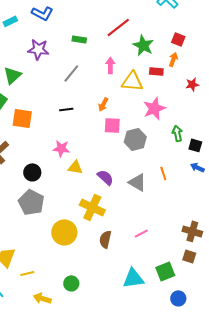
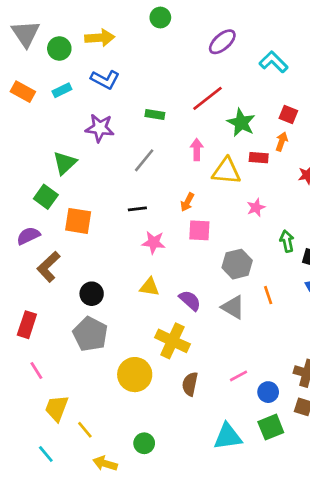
pink star: (154, 108) -> (256, 207), size x0.6
gray hexagon: (135, 139) -> (237, 264), moved
pink star: (61, 148) -> (154, 243), moved
yellow line: (27, 273) -> (85, 430), turned 64
blue circle: (178, 298) -> (268, 392), moved

